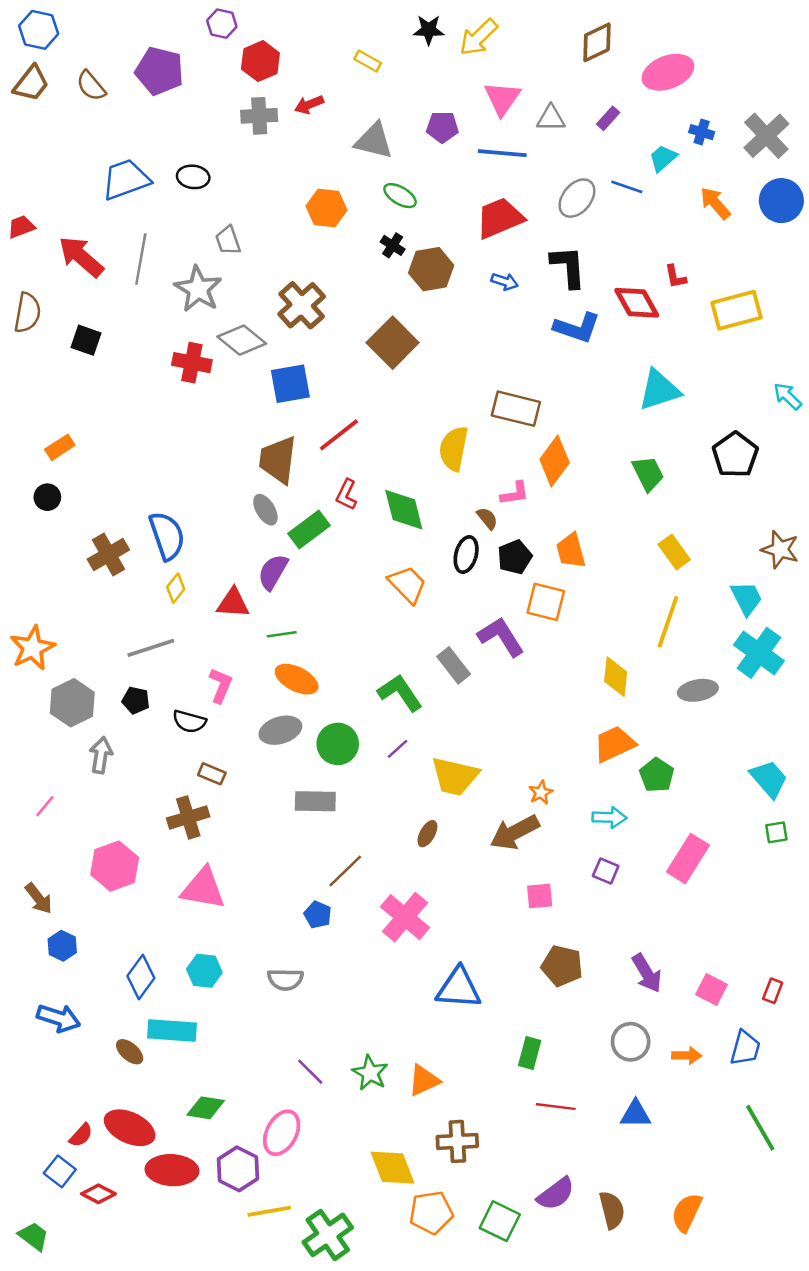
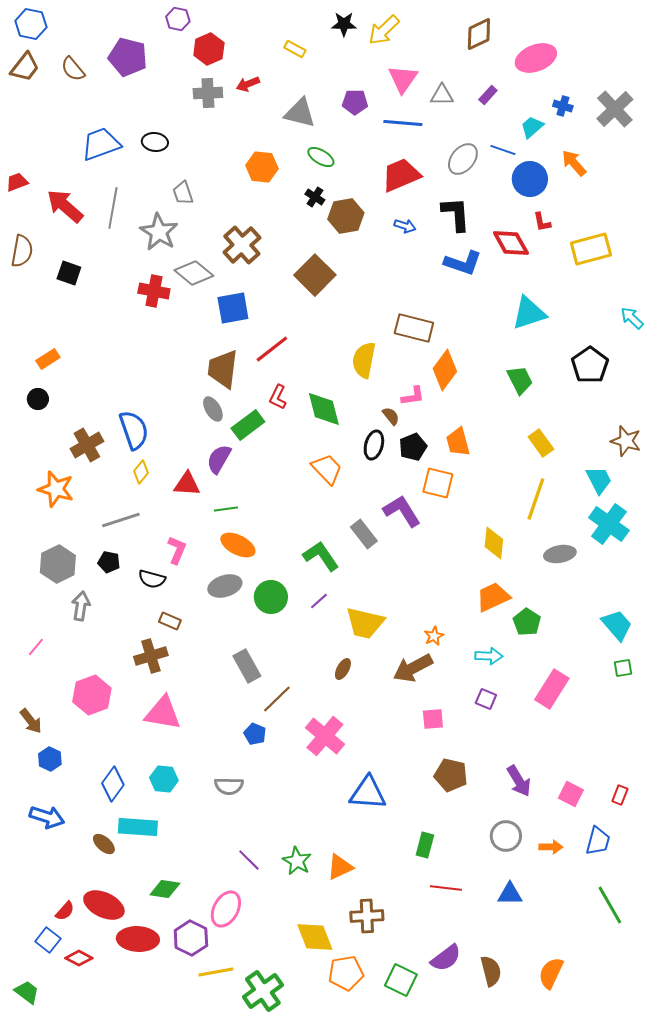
blue circle: (781, 201) -> (530, 179), moved
orange star: (32, 648) -> (56, 489), moved, turned -30
gray rectangle: (315, 801) -> (247, 666), moved, turned 60

